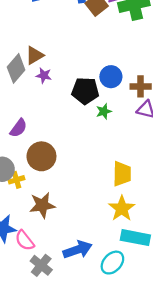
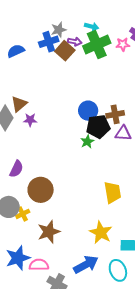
black pentagon: (85, 91) -> (98, 126), moved
yellow star: (122, 208) -> (101, 232), moved
pink semicircle: (25, 240) -> (39, 265), turned 138
cyan ellipse: (112, 263) -> (118, 270), turned -55

